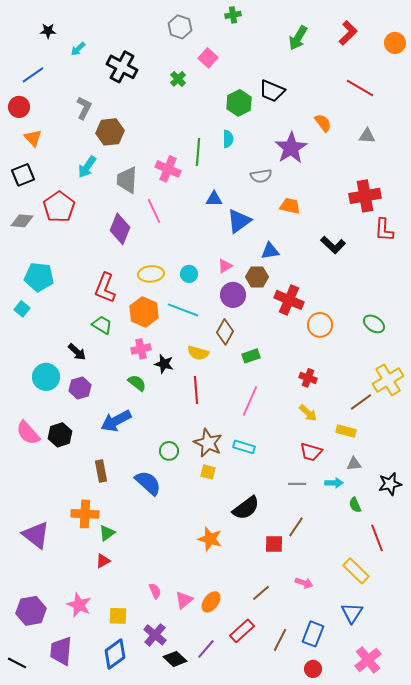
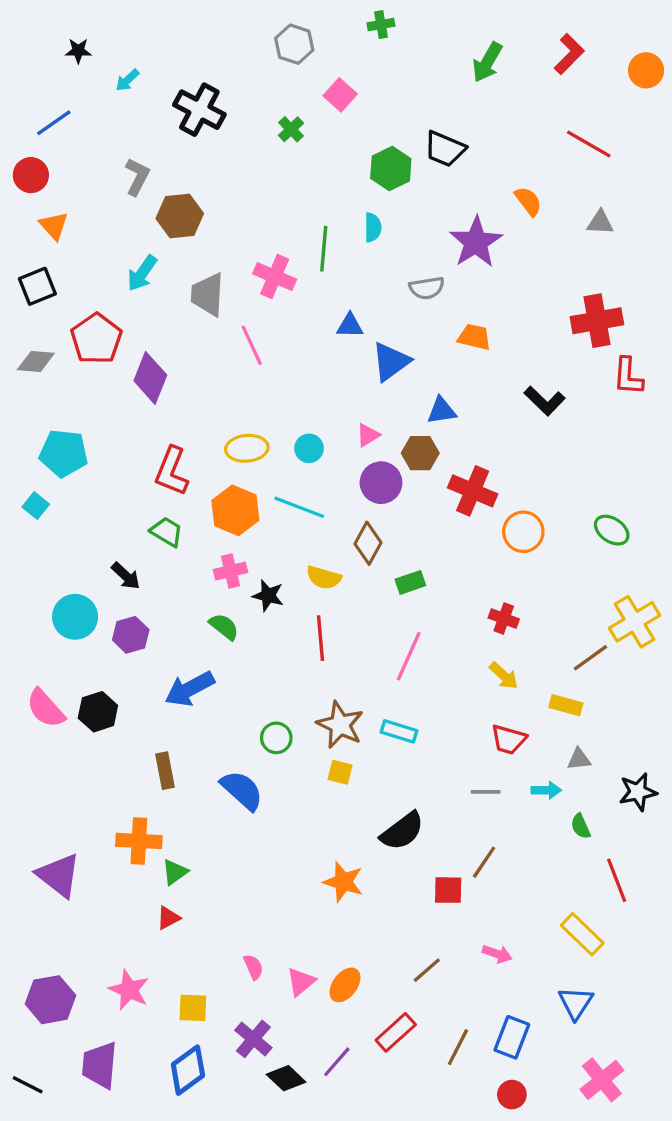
purple diamond: (120, 229) -> (150, 378), moved

